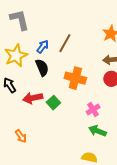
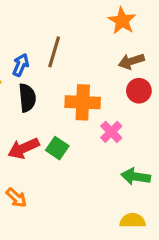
black semicircle: (42, 68) -> (27, 98), turned 30
pink cross: (93, 110) -> (111, 132), moved
orange arrow: (21, 136) -> (16, 198), moved

